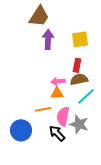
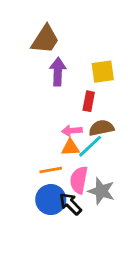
red rectangle: (77, 65) -> (89, 101), moved
cyan line: (86, 96) -> (90, 146), moved
blue circle: (21, 130) -> (51, 200), moved

